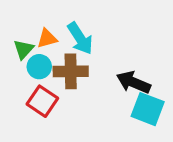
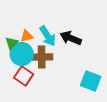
cyan circle: (39, 67) -> (22, 54), size x1.5
black arrow: (133, 82) -> (71, 38), moved

